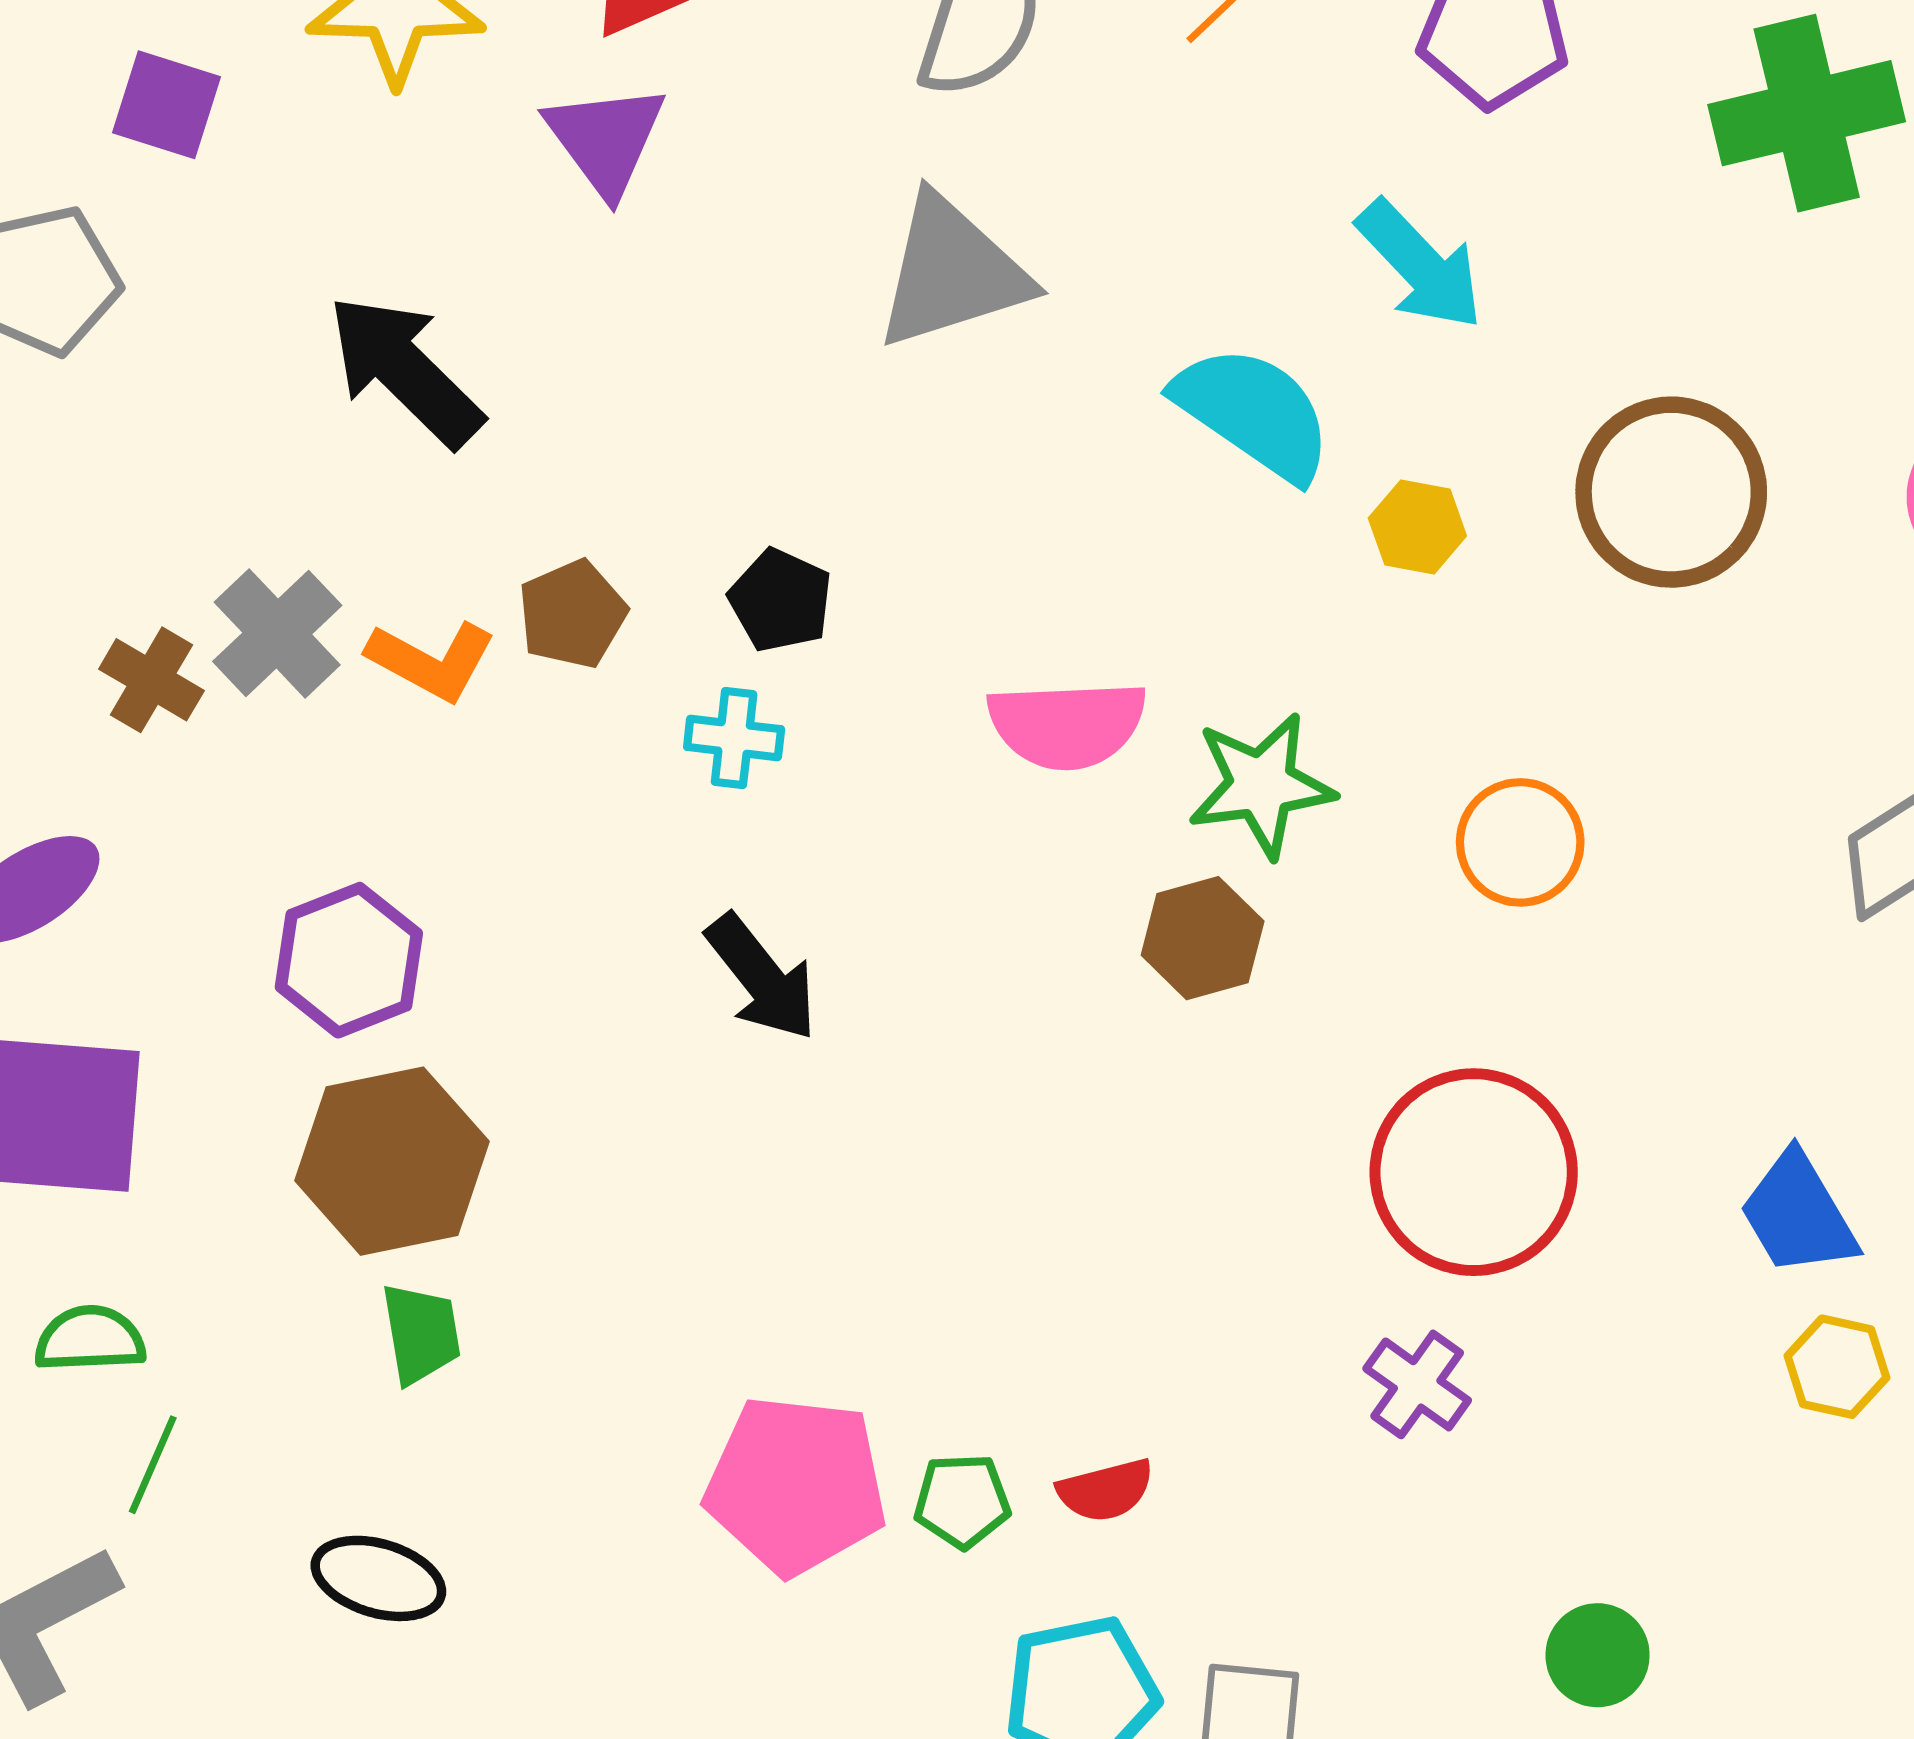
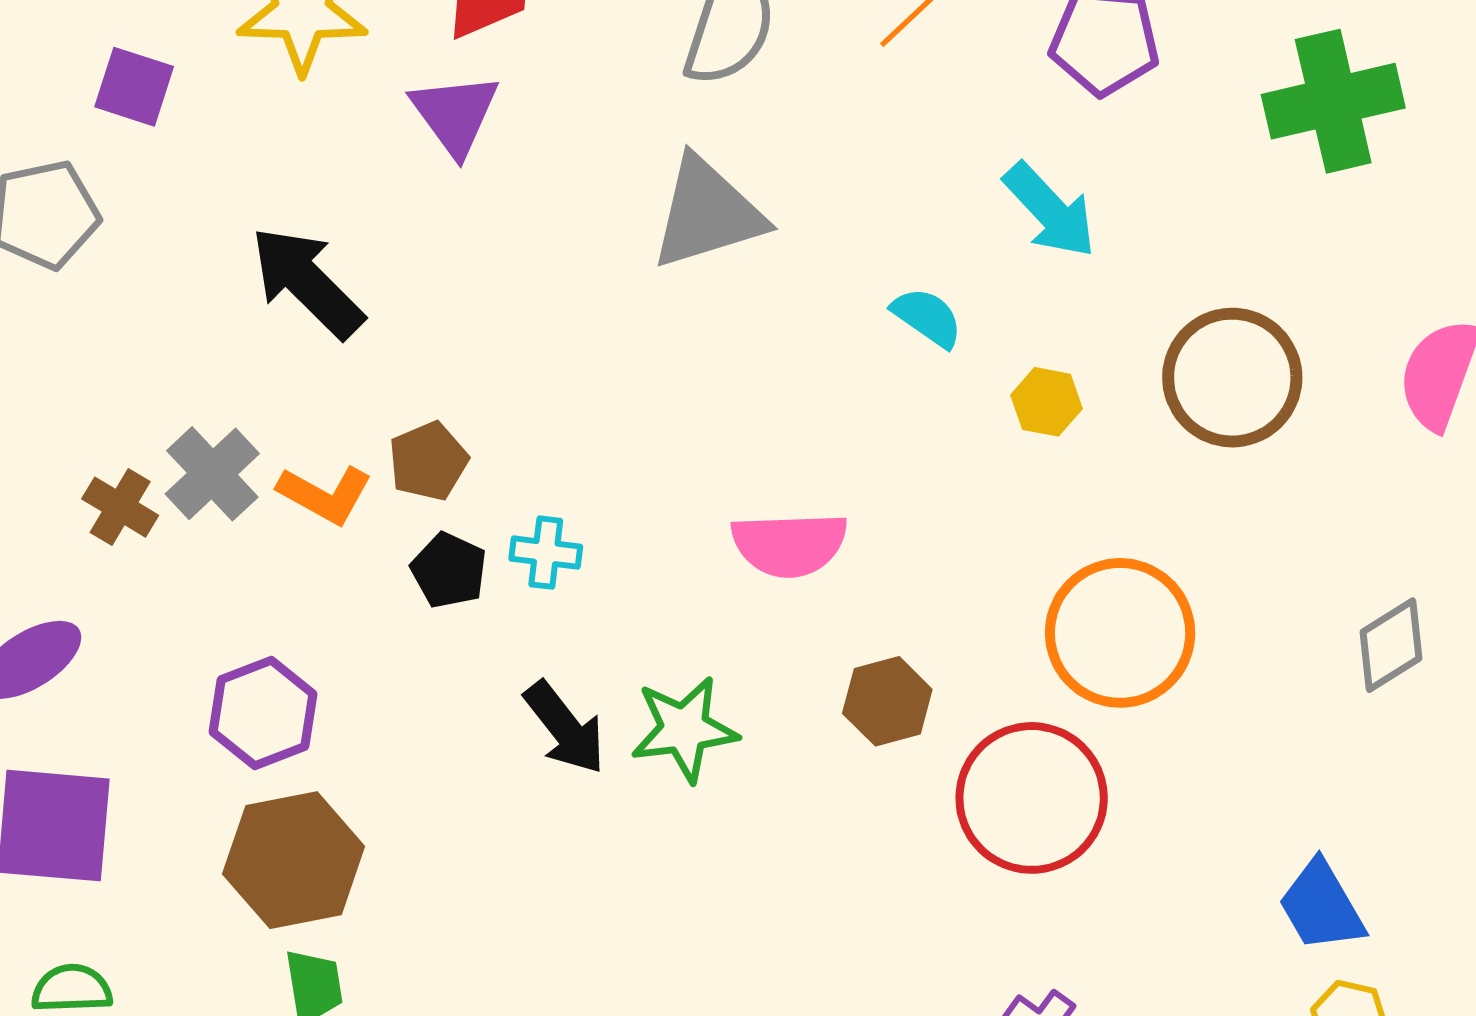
cyan semicircle: (1254, 413) -> (927, 317), size x0.6
black pentagon: (781, 600) -> (449, 570), moved
green star: (1261, 785) -> (684, 729), moved
orange circle: (1520, 842) -> (1120, 633), size x1.6
red circle: (1474, 1172) -> (1032, 798), moved

